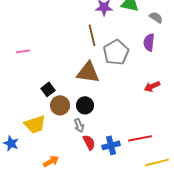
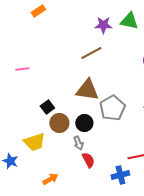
brown line: (92, 35) -> (91, 53), turned 75
gray pentagon: (116, 52) -> (112, 108), moved
blue cross: (111, 145) -> (120, 175), moved

